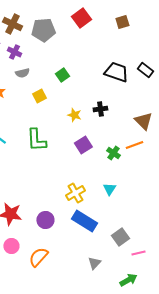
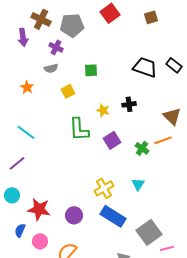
purple cross: (14, 52) -> (56, 47), moved
green square: (62, 75) -> (91, 70), turned 32
green L-shape: (36, 140) -> (79, 129), moved
gray square: (120, 237) -> (149, 232), size x1.4

